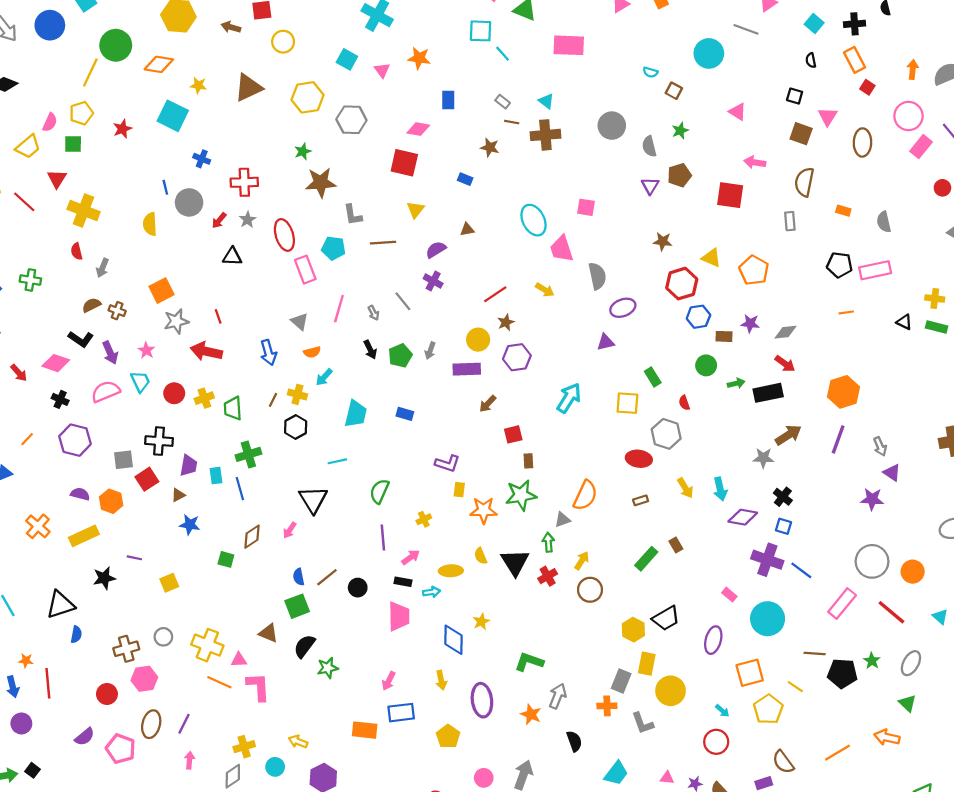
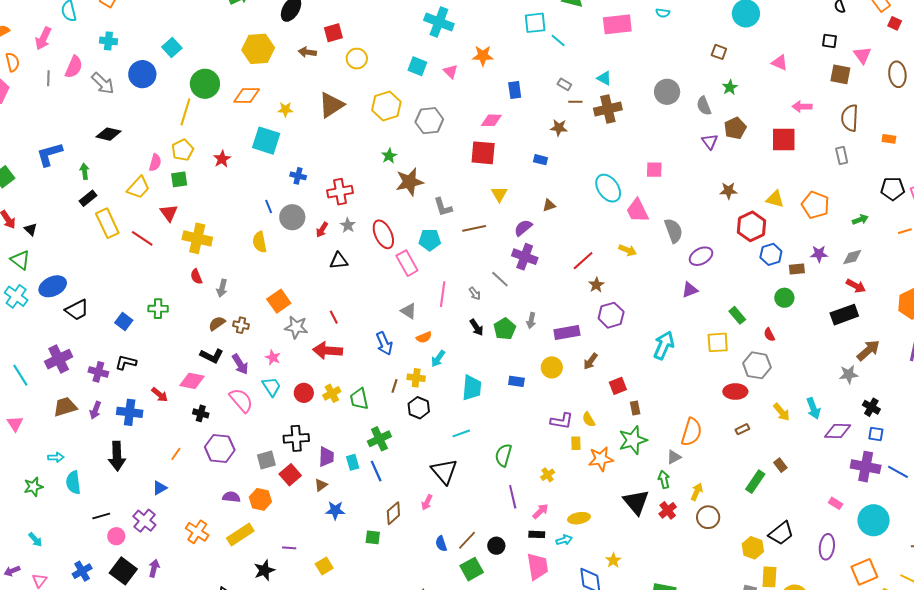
cyan semicircle: (650, 72) -> (663, 13), moved
purple cross: (433, 281) -> (525, 257), size x1.4
gray star: (176, 321) -> (296, 327), turned 30
yellow circle: (478, 340) -> (552, 367), moved
green arrow: (736, 383) -> (860, 220), moved
pink semicircle: (106, 391) -> (241, 400), turned 80
yellow semicircle: (481, 556) -> (589, 420), moved
green square: (297, 606) -> (472, 569), moved

